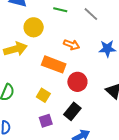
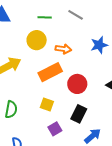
yellow circle: (34, 27) -> (37, 40), moved
orange rectangle: (54, 64) -> (50, 72), turned -35

